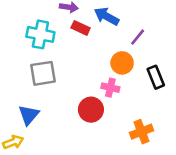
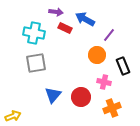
pink cross: (110, 88) -> (104, 82), moved
red circle: (91, 110) -> (81, 97), moved
blue triangle: (29, 115) -> (53, 95), moved

